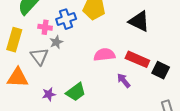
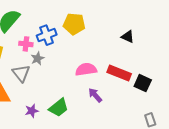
black triangle: (139, 21) -> (128, 37), moved, size x0.6
purple arrow: (124, 80) -> (95, 95), moved

